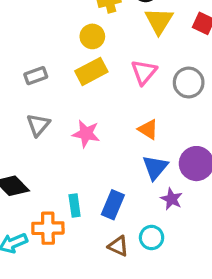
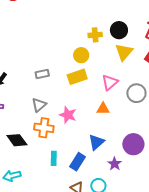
orange triangle: (148, 129) -> (103, 109), moved, turned -40
blue triangle: (155, 167) -> (96, 142), moved
orange cross: (48, 228) -> (44, 128), moved

